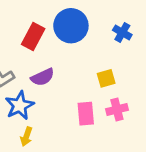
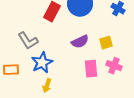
purple semicircle: (43, 77) -> (80, 42), moved
pink cross: (117, 110) -> (114, 66), turned 35

